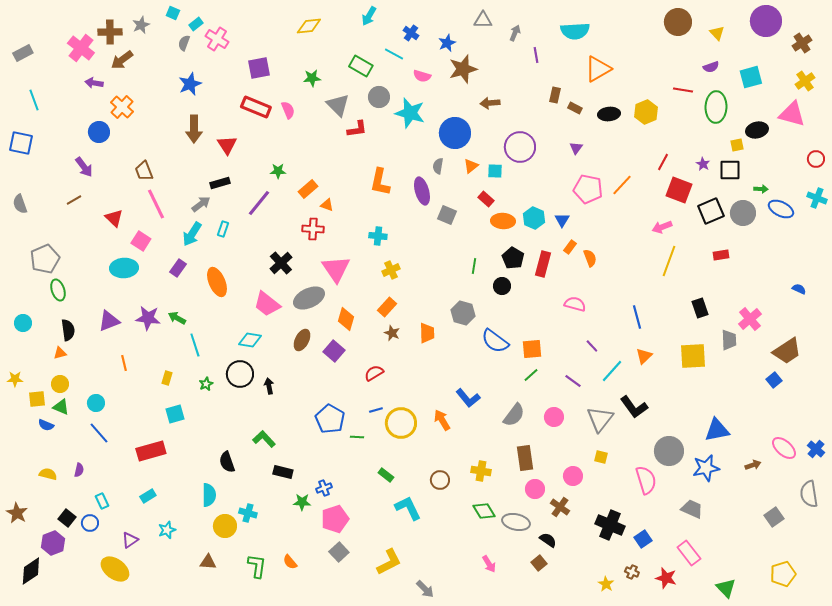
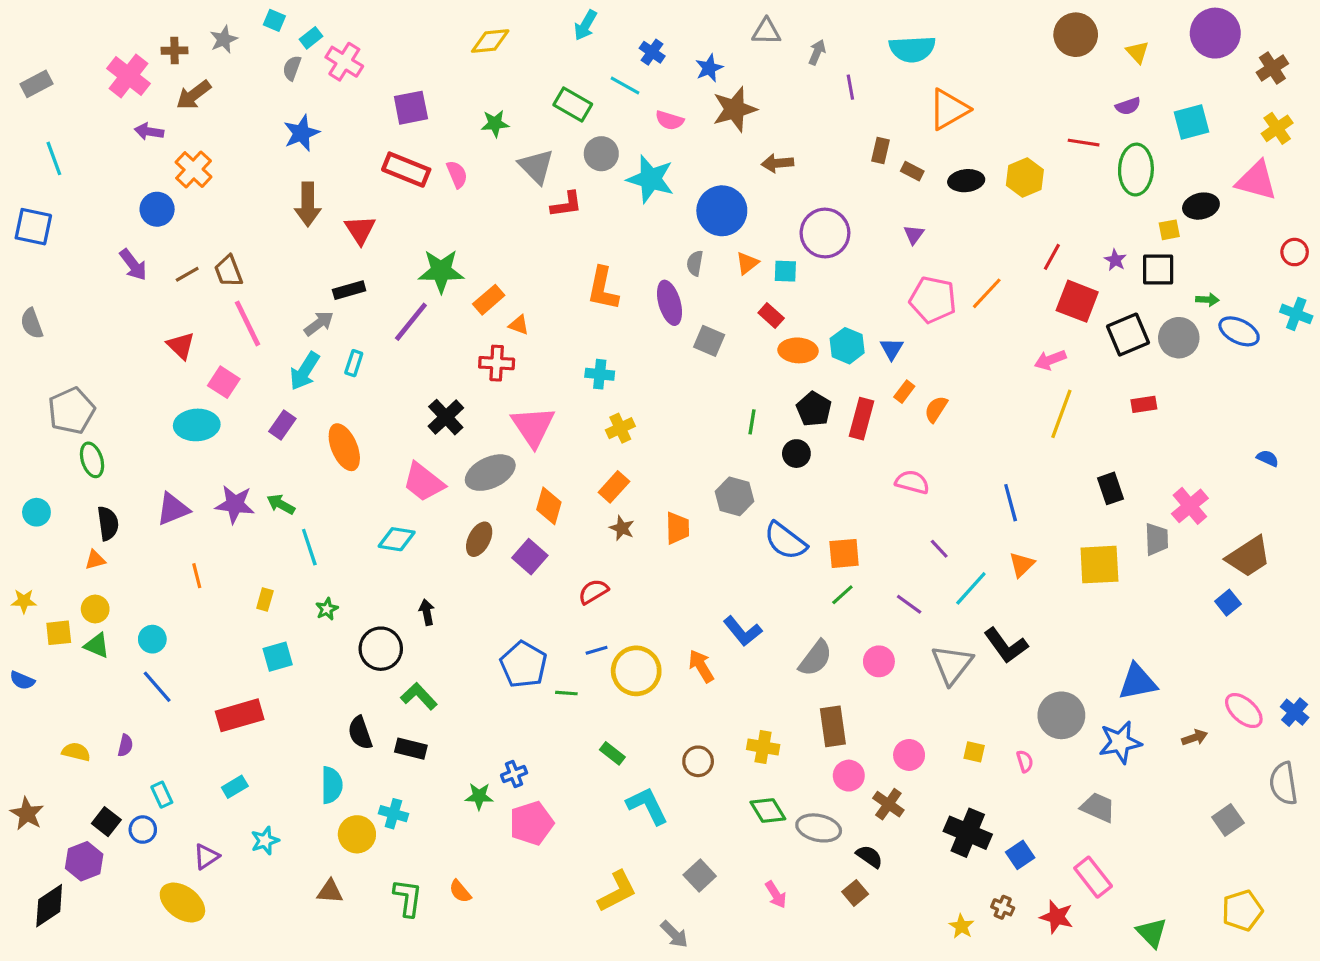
brown cross: (110, 32) -> (175, 51), size x0.7
green star: (278, 171) -> (441, 271), size x1.8
brown line: (74, 200) -> (187, 274), moved
orange semicircle: (590, 258) -> (936, 409), turned -126
black circle: (240, 374) -> (381, 649), moved
blue semicircle: (46, 425) -> (22, 680), moved
yellow square: (601, 457) -> (974, 752), moved
black rectangle: (283, 472) -> (411, 749), moved
pink semicircle: (646, 480) -> (1025, 761), size x0.5
gray square: (339, 552) -> (700, 876), moved

